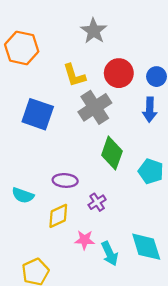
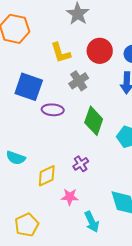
gray cross: (95, 107) -> (79, 81), size x0.7
purple ellipse: (65, 180) -> (53, 110), moved
cyan arrow: (110, 254) -> (92, 222), moved

